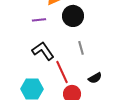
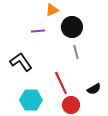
gray line: (81, 48) -> (76, 52), moved
black L-shape: (43, 51) -> (21, 62), moved

